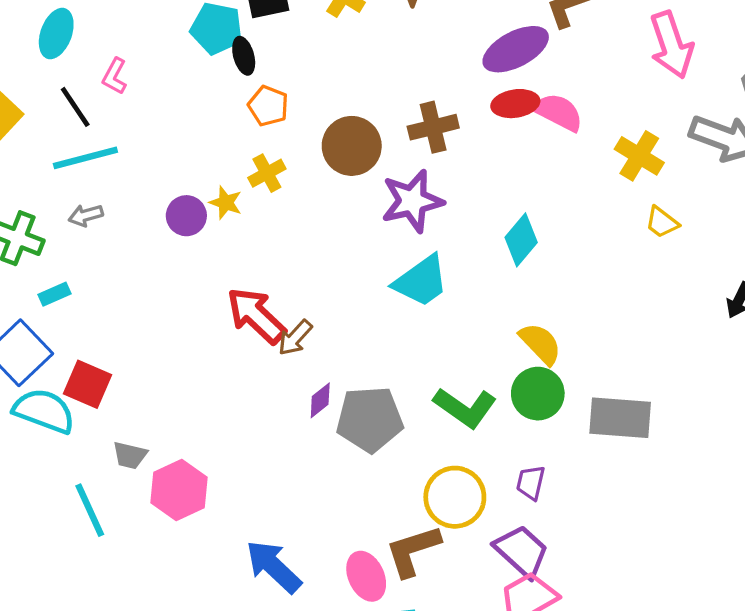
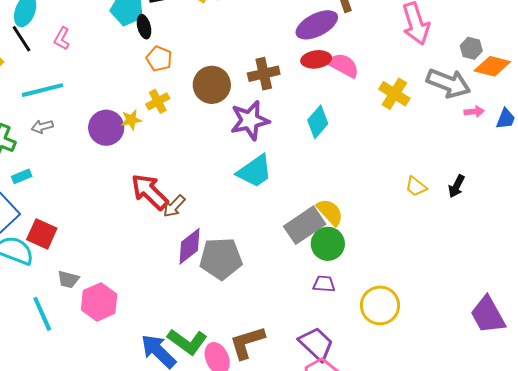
black line: (75, 107) -> (21, 39), moved
yellow star: (226, 203) -> (131, 120), turned -30
purple circle: (186, 216) -> (106, 128), size x1.4
yellow trapezoid: (662, 222) -> (416, 186), moved
cyan diamond: (521, 240) -> (318, 122), moved
purple diamond: (320, 400) -> (190, 246), size x1.6
green L-shape: (465, 408) -> (187, 342), moved
gray rectangle: (620, 418) -> (305, 225), moved, turned -39
purple trapezoid: (531, 483) -> (324, 284), moved, turned 80
yellow circle: (455, 497) -> (380, 305), moved

